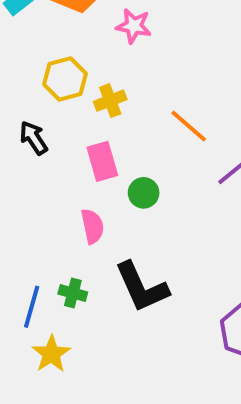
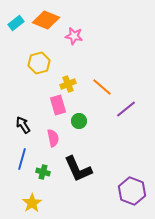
yellow cross: (110, 101) -> (68, 84), moved
black arrow: (34, 138) -> (23, 125), moved
blue line: (32, 307) -> (22, 159), moved

